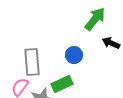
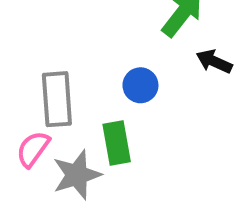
green rectangle: (62, 84) -> (117, 143), turned -75

